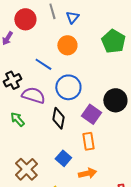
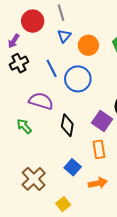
blue triangle: (72, 17) -> (64, 36), moved
orange circle: (67, 45) -> (88, 45), moved
blue line: (43, 64) -> (52, 68), turned 30
black cross: (12, 80) -> (19, 63), moved
blue circle: (68, 87) -> (78, 79), moved

